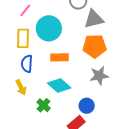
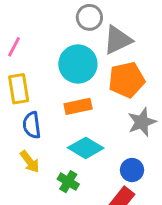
cyan circle: (49, 28) -> (78, 64), moved

